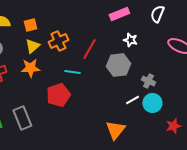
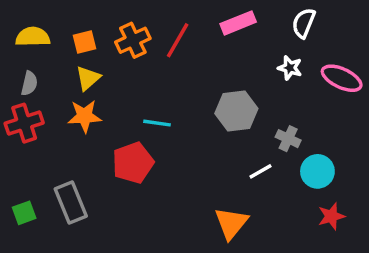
white star: (130, 40) -> (290, 68), moved
orange cross: (58, 41) -> (133, 40), moved
red line: (89, 49) -> (178, 40), moved
cyan circle: (152, 103) -> (317, 171), moved

